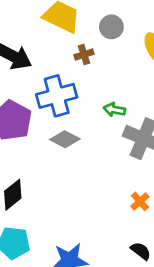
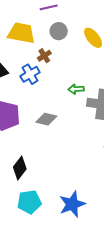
blue cross: (57, 96) -> (30, 74), moved, size x0.7

